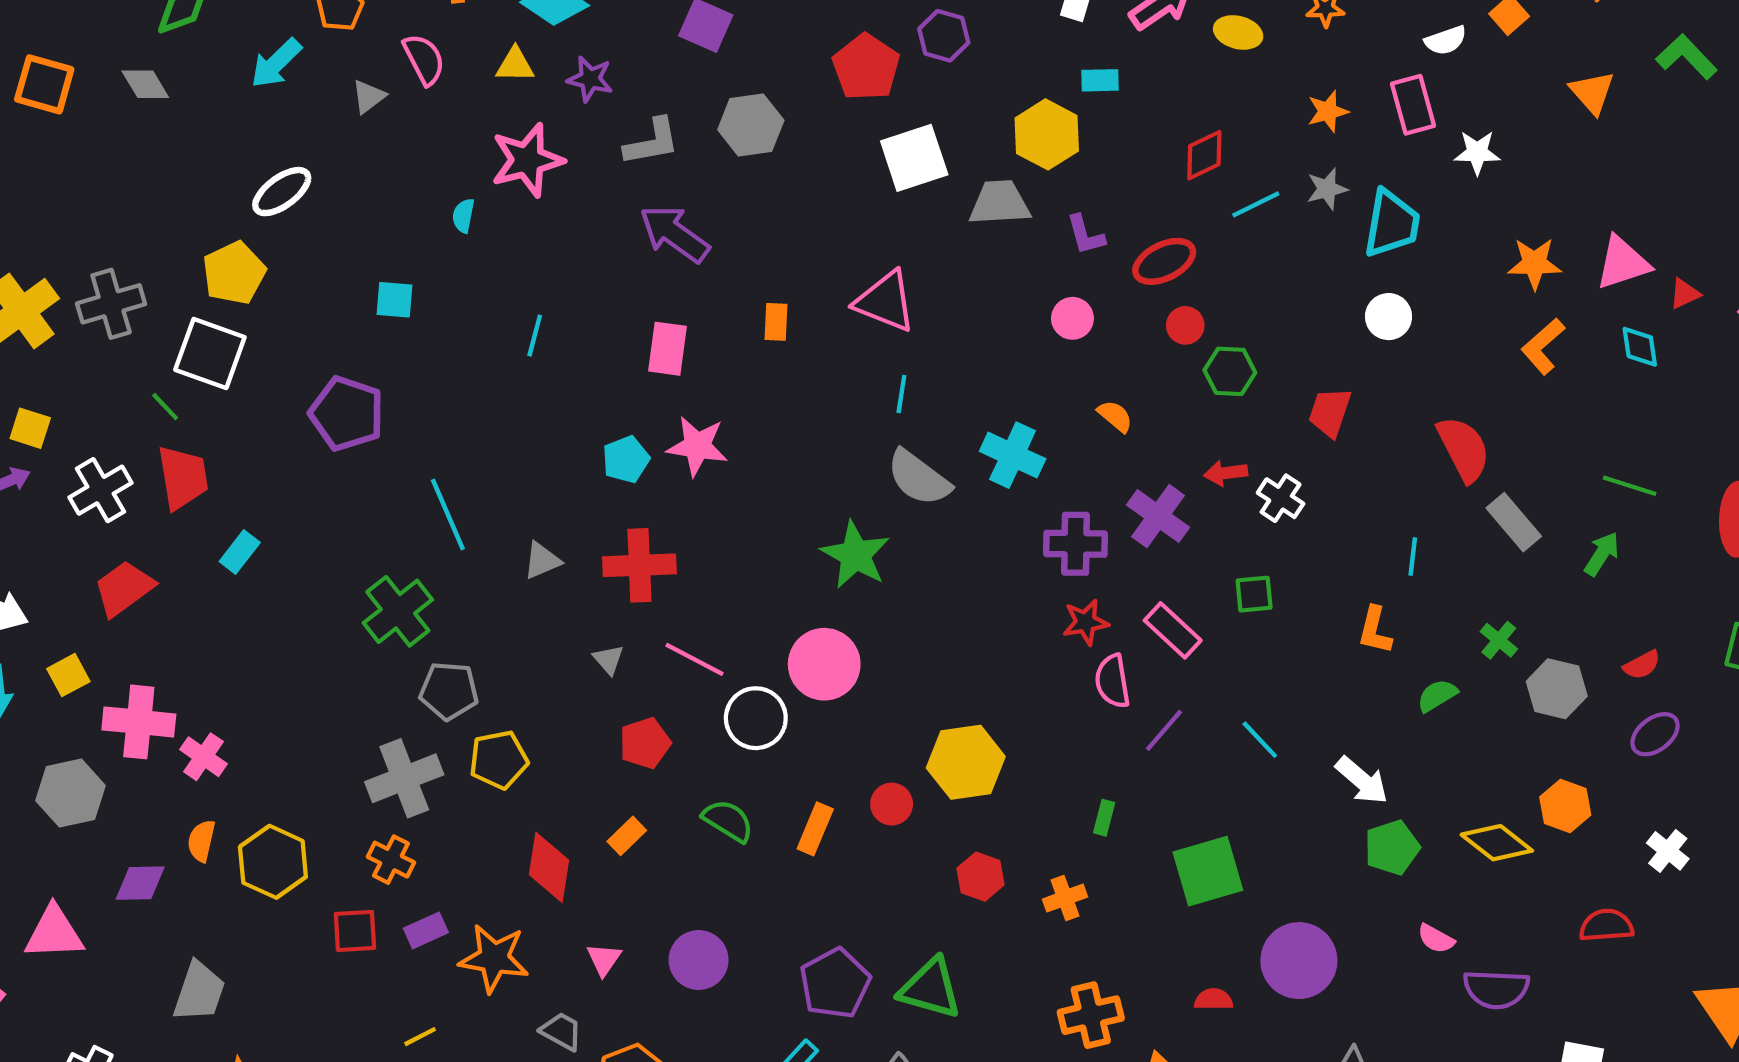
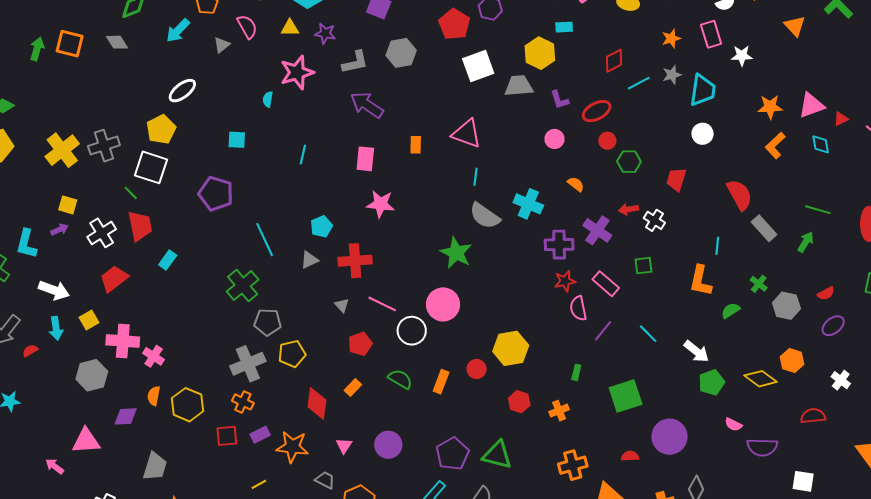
cyan pentagon: (626, 459) -> (321, 227), moved
orange L-shape: (1375, 630) -> (701, 281), size x1.4

